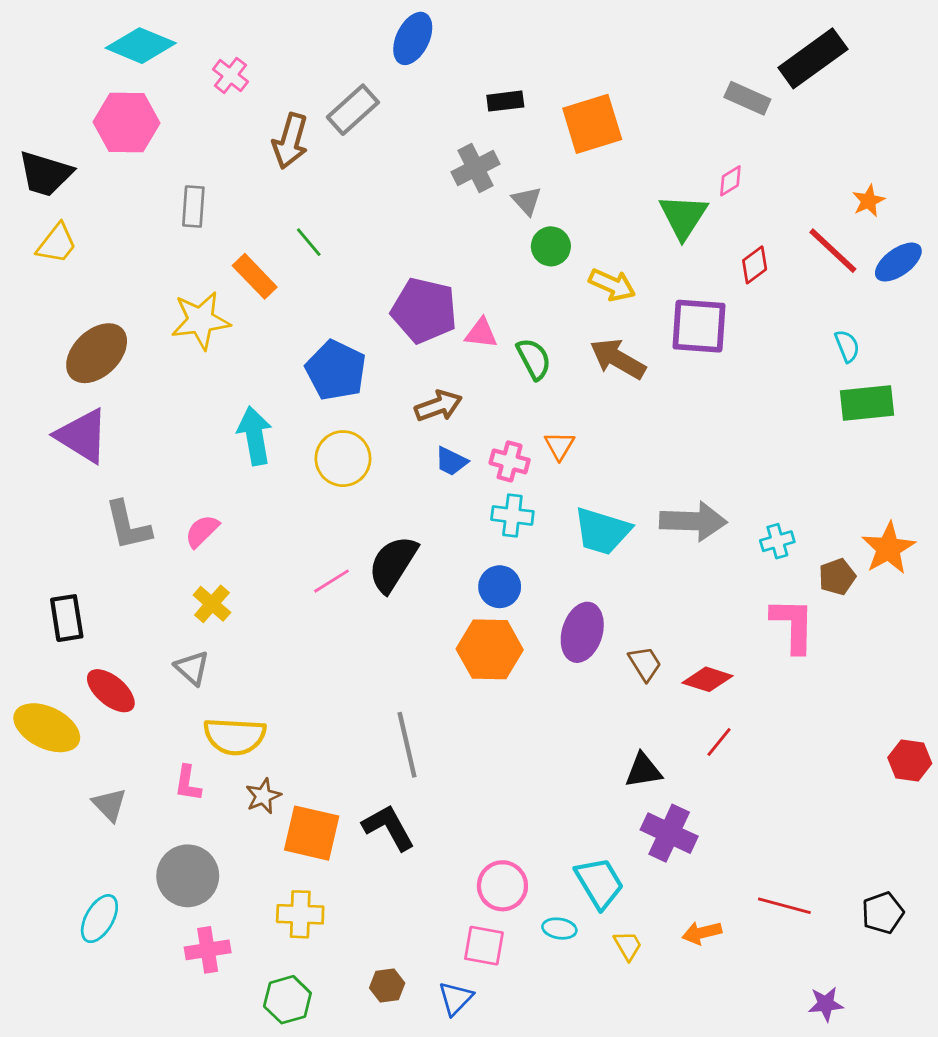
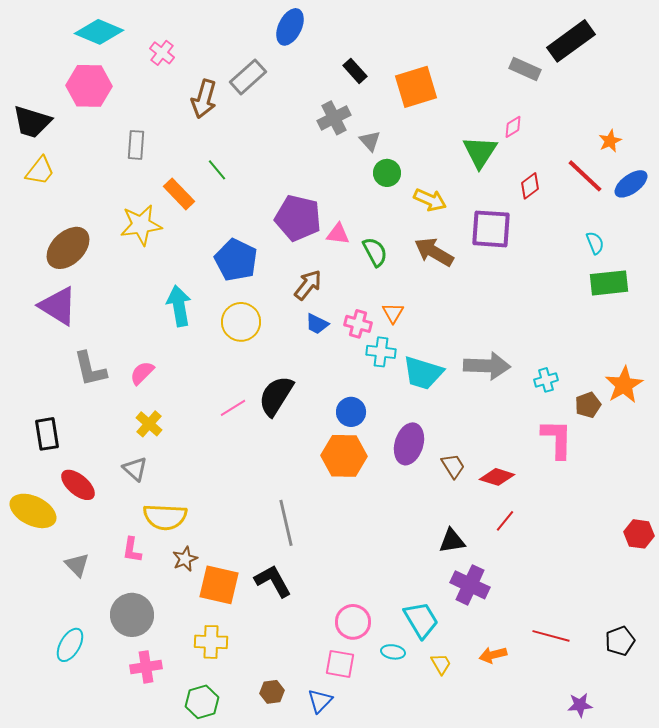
black rectangle: (505, 101) -> (355, 71), turned 55
brown arrow: (438, 406) -> (308, 285), turned -32
cyan cross: (512, 516) -> (381, 352), moved

